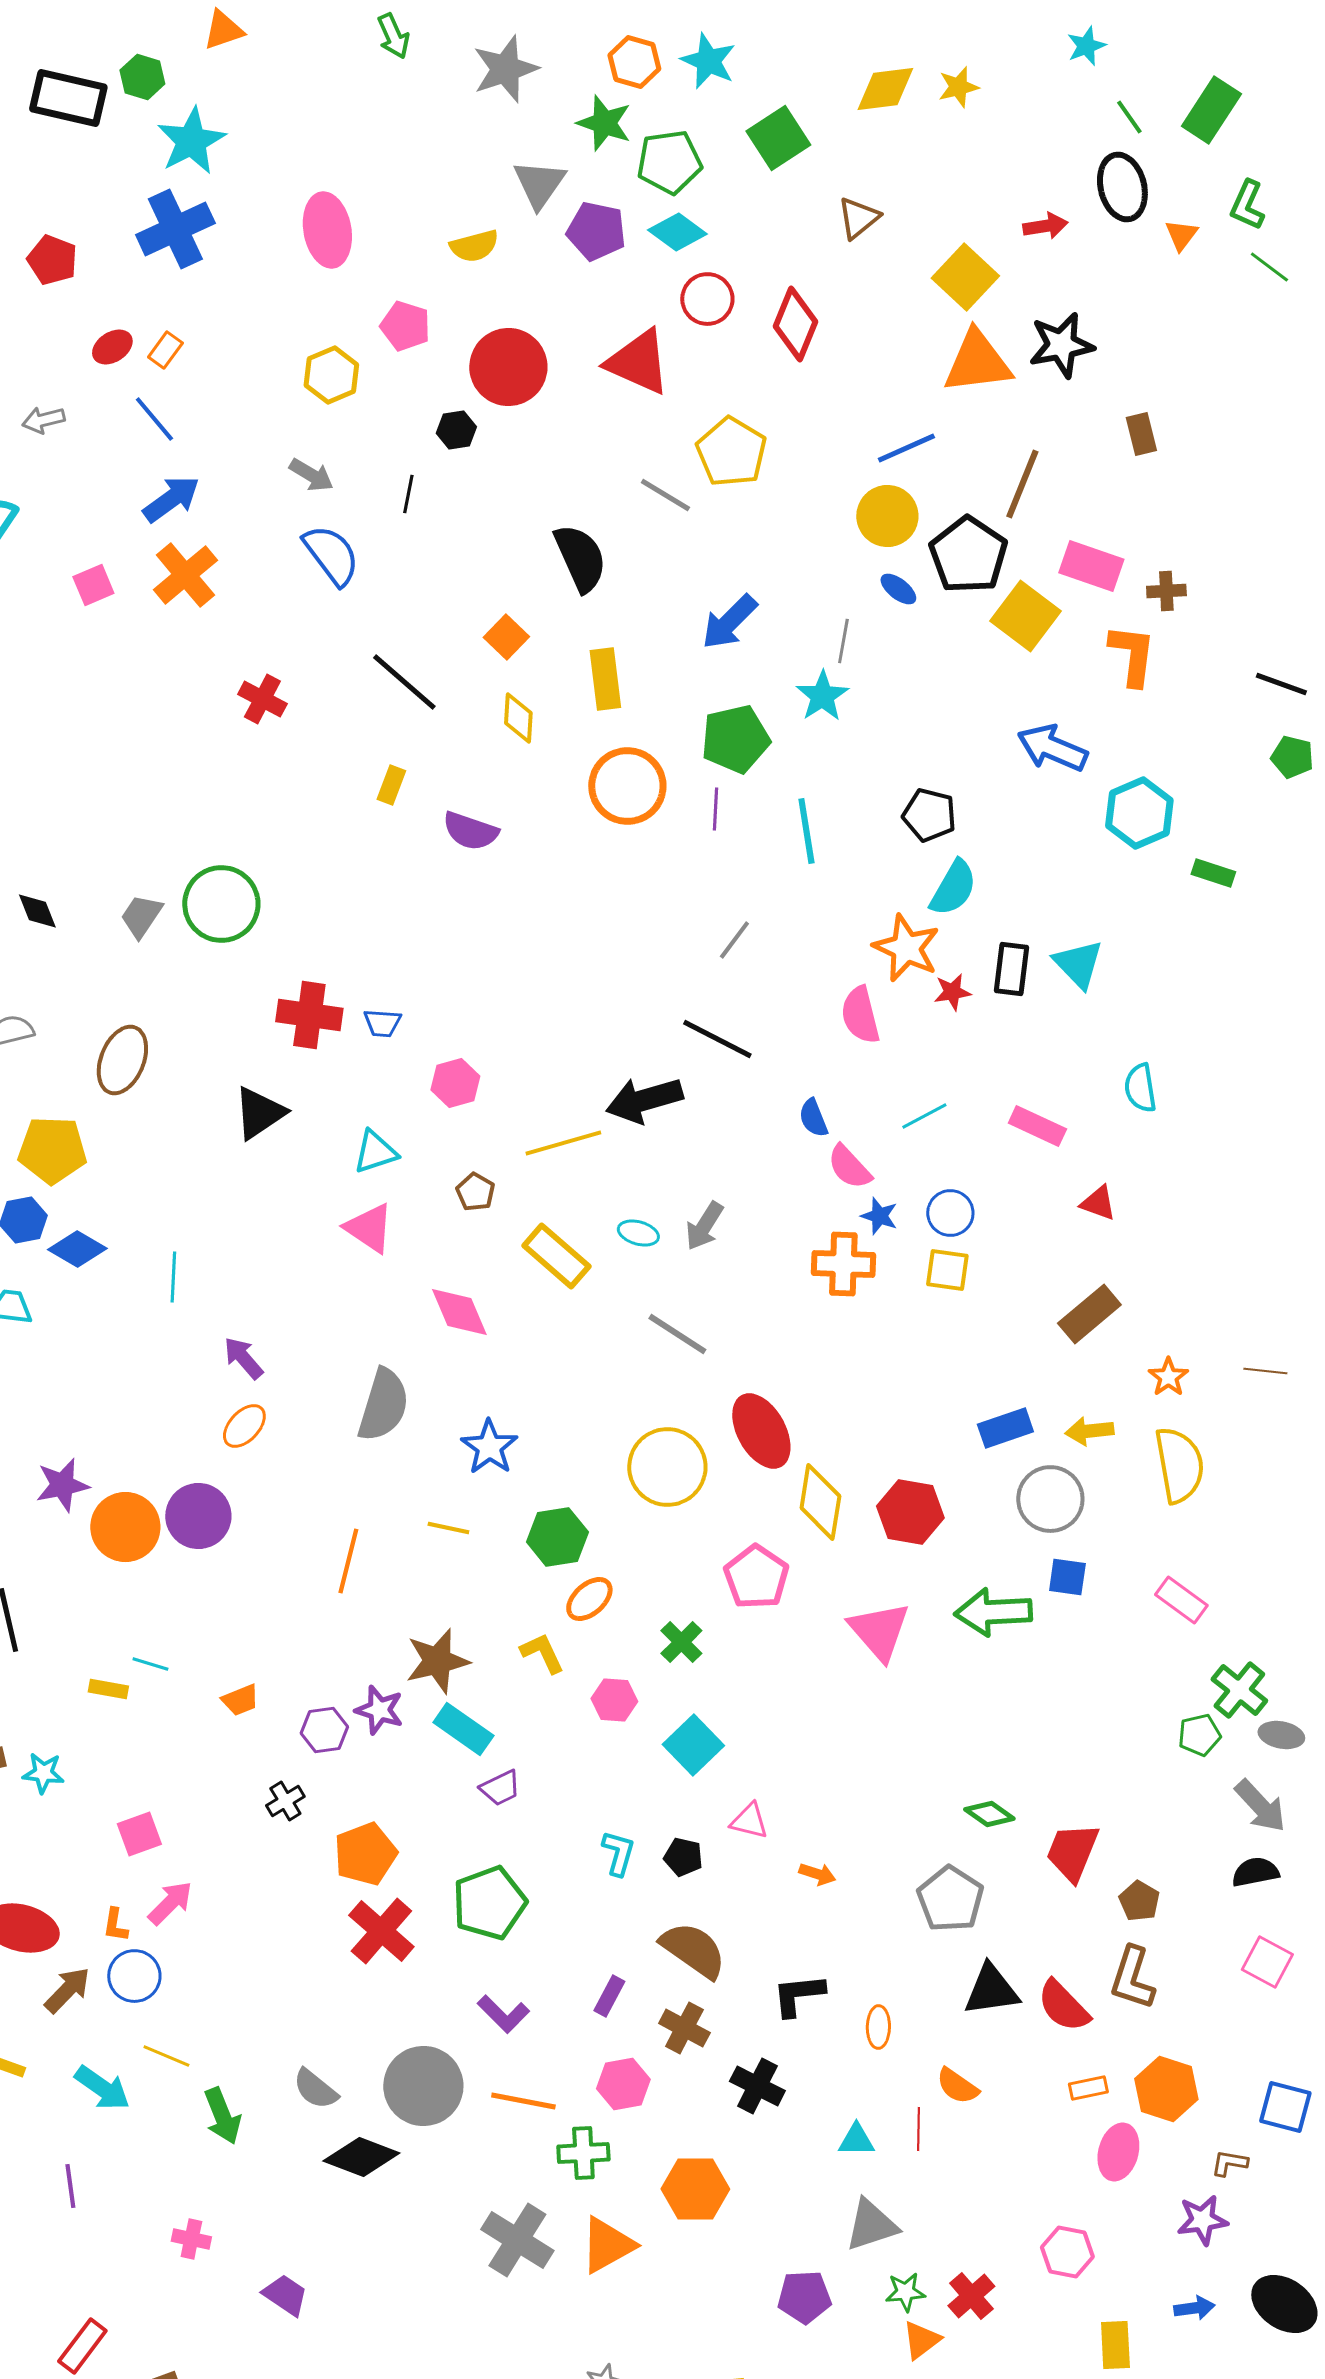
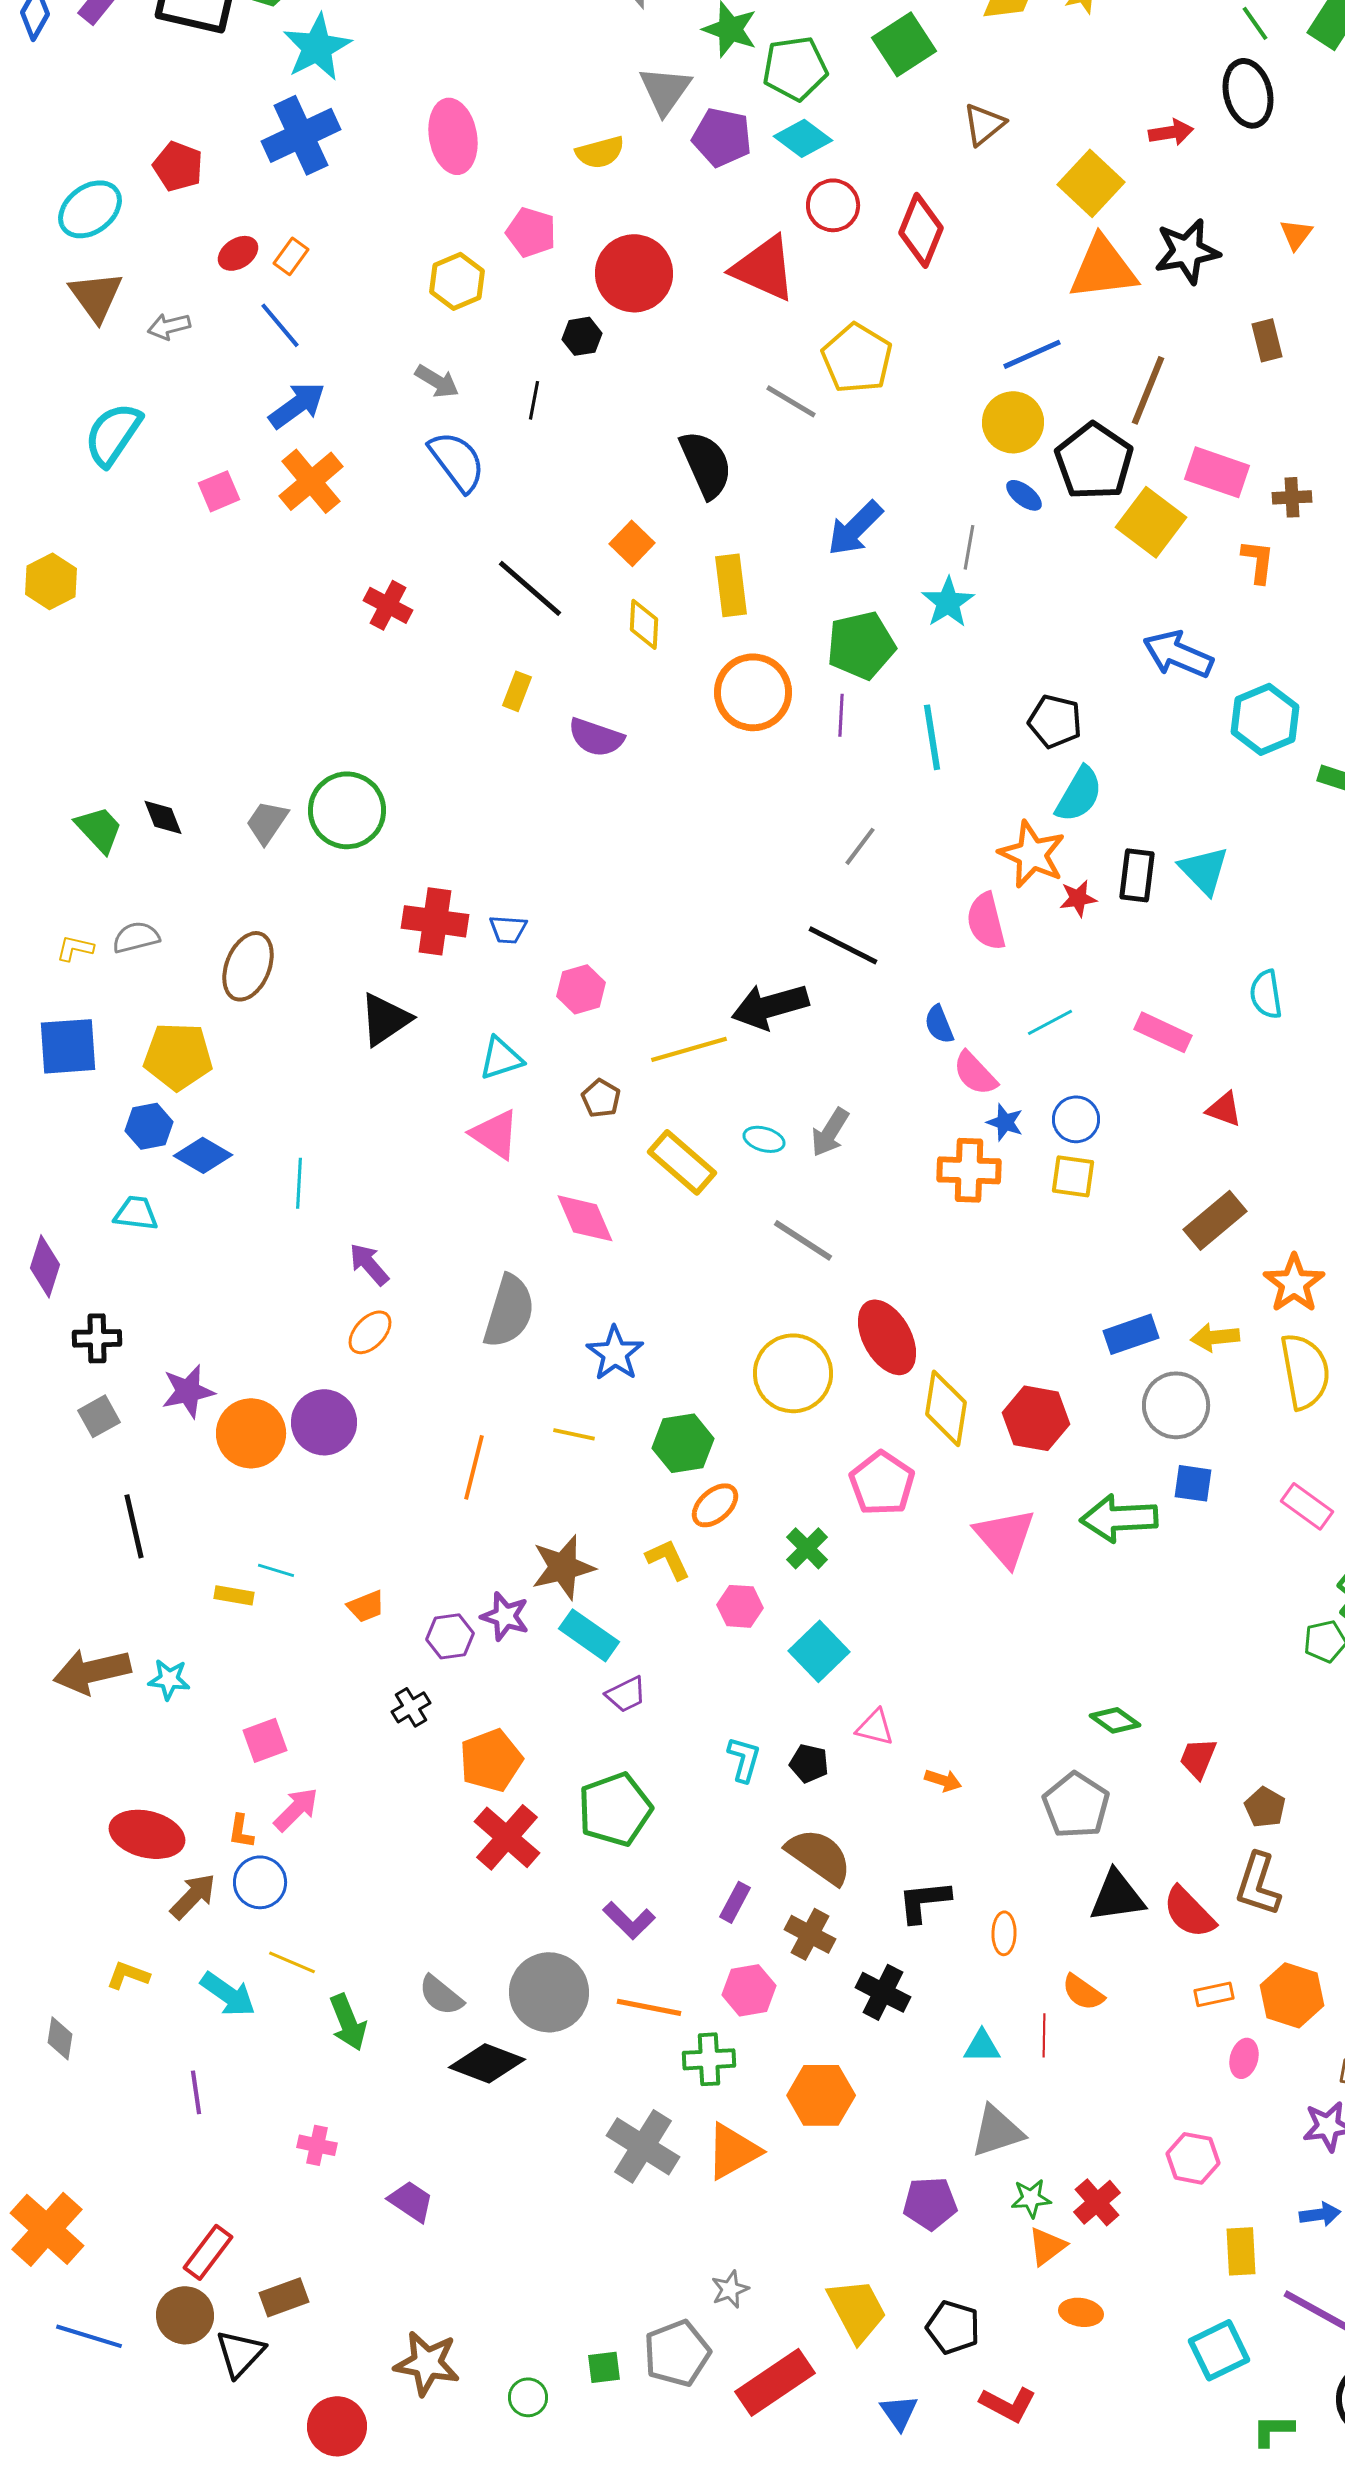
orange triangle: (1181, 235) -> (1296, 234), moved
orange L-shape: (1132, 655) -> (1258, 561), size x0.7
orange star: (1168, 1377) -> (1294, 1283), size x1.5
red trapezoid: (1072, 1852) -> (1198, 1758), size x0.7
pink ellipse: (1118, 2152) -> (1244, 2058), size x0.7

